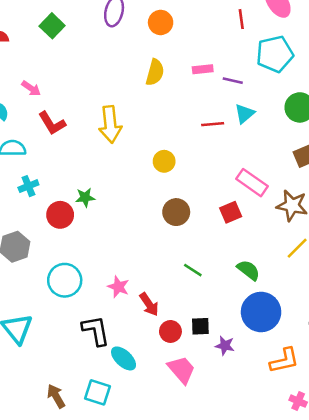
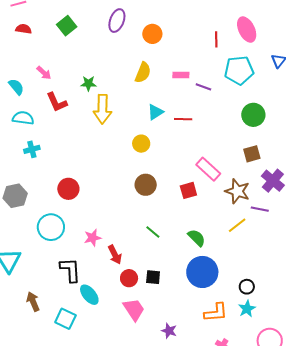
cyan triangle: (245, 114) -> (155, 112), moved
green star: (85, 197) -> (88, 83), moved
red circle: (60, 215) -> (68, 189), moved
pink star: (118, 287) -> (93, 238), turned 30
purple star: (225, 346) -> (169, 331), moved
brown arrow: (56, 396) -> (33, 302), moved

